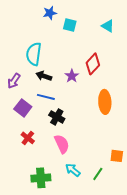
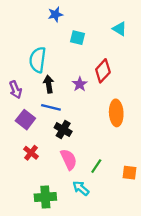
cyan square: (70, 25) -> (77, 38), moved
black arrow: (44, 76) -> (49, 84), turned 63
purple arrow: (14, 81) -> (15, 90), turned -56
green line: (98, 174) -> (96, 166), moved

